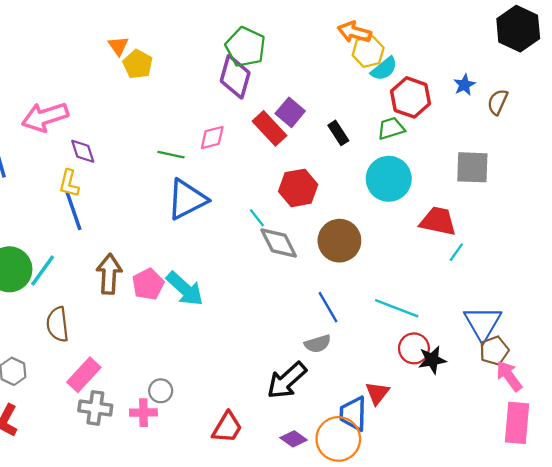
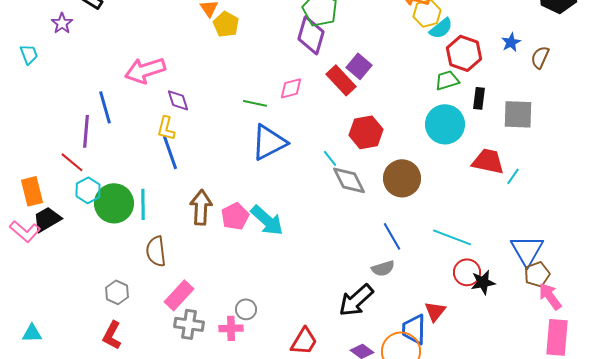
black rectangle: (338, 133) -> (479, 98), moved, turned 40
cyan line: (456, 252) -> (513, 176), moved
cyan line: (43, 270) -> (143, 204), turned -36

